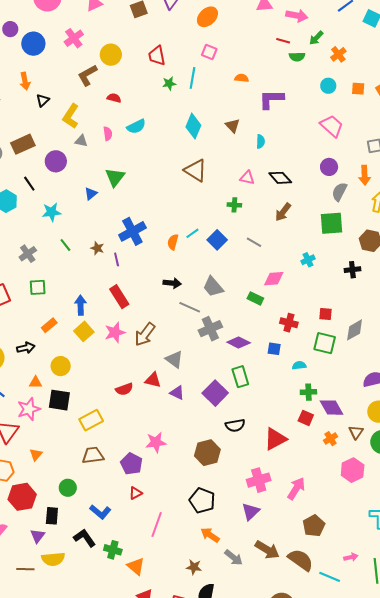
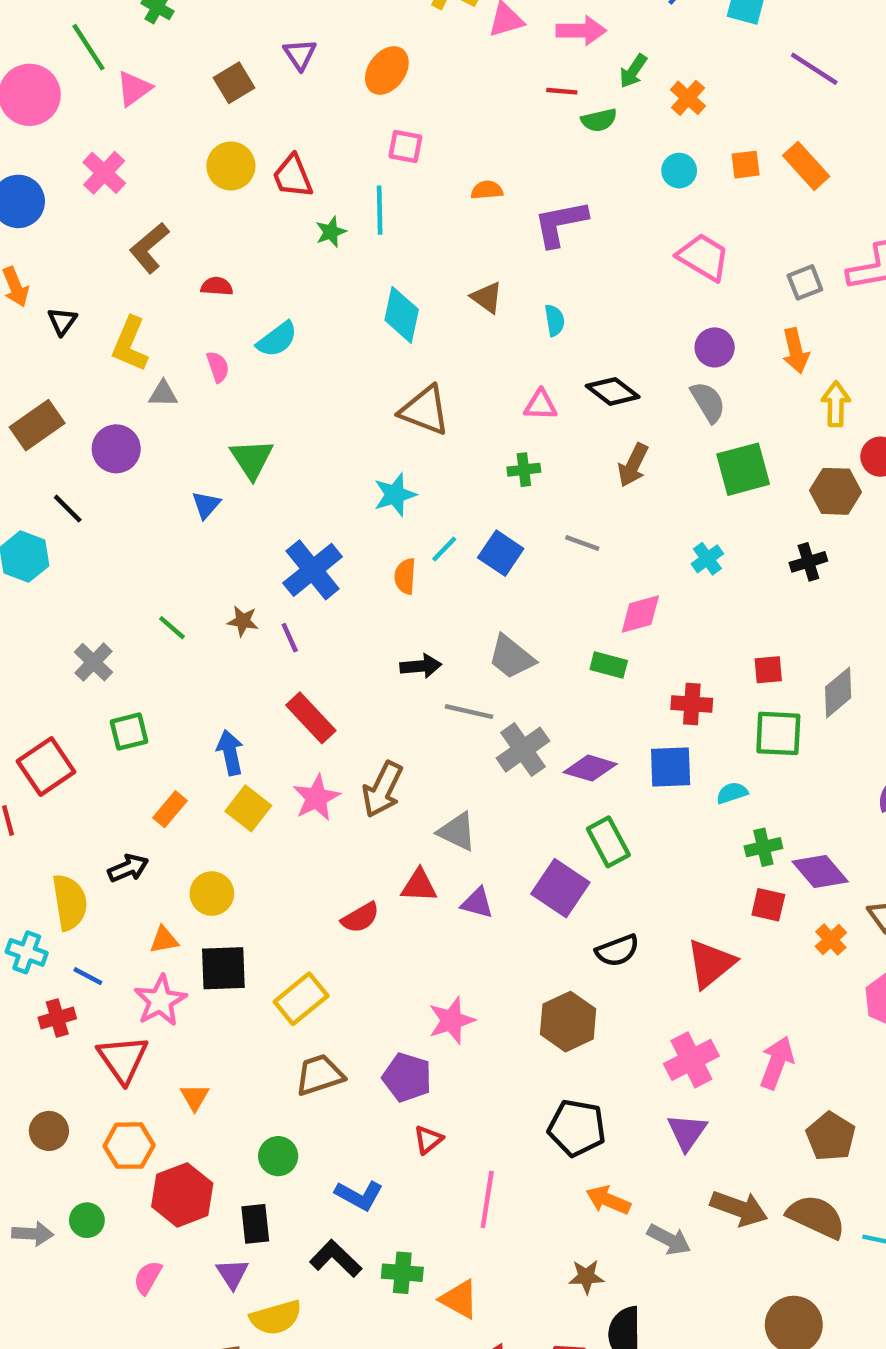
yellow circle: (111, 55) -> (231, 166), moved
gray semicircle: (339, 192) -> (708, 402), moved, turned 132
cyan star: (52, 212) -> (395, 495), moved
blue square: (274, 349) -> (671, 767), size x1.5

